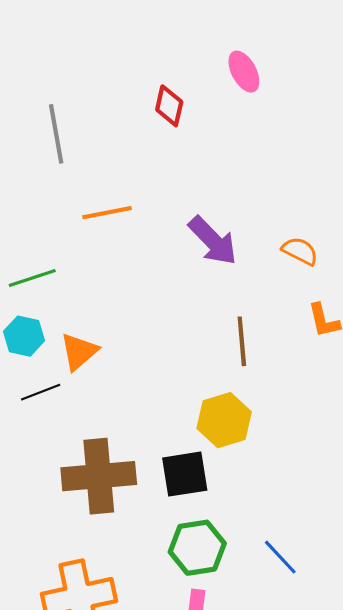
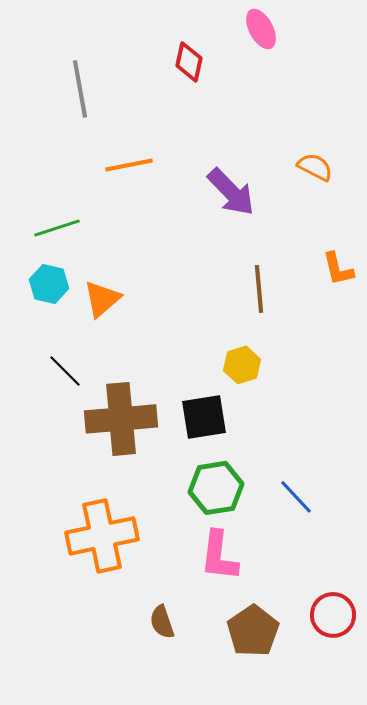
orange semicircle: (300, 251) -> (315, 167), moved
black line: (41, 392) -> (65, 371), moved, turned 66
yellow hexagon: (224, 420) -> (242, 365), size x0.7

